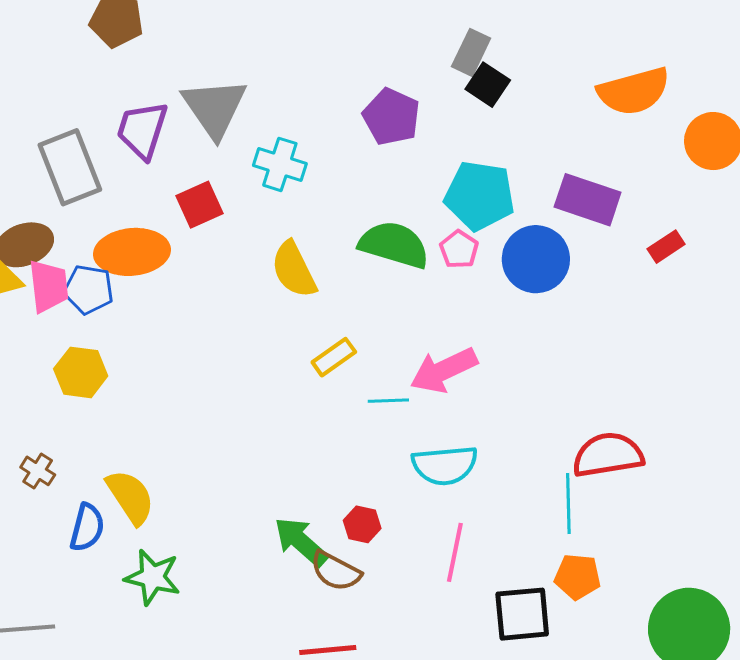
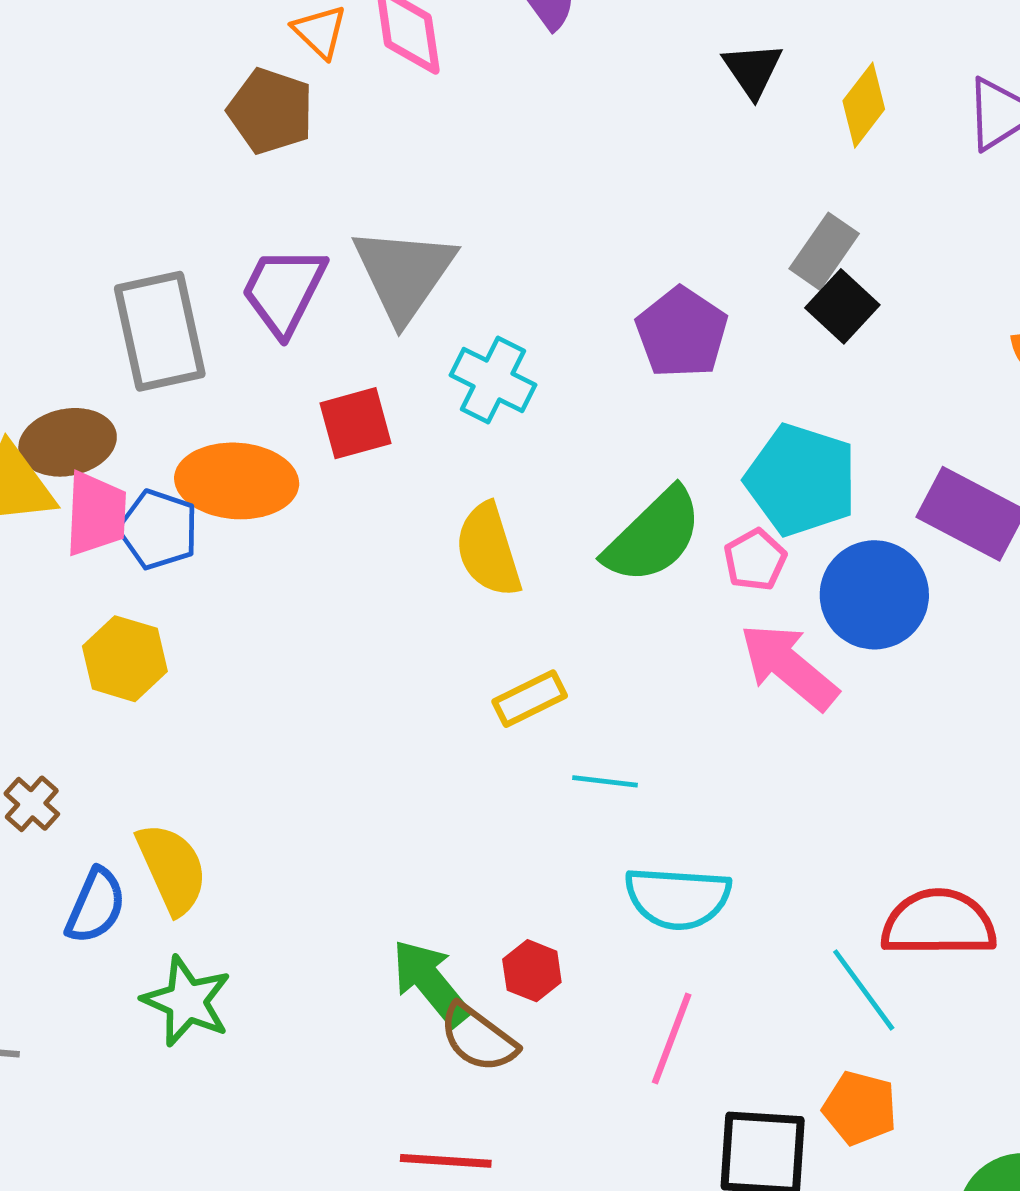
green semicircle: (394, 245) -> (653, 536), turned 110
pink arrow: (444, 370) -> (789, 666), moved, turned 56
cyan line: (568, 504) -> (864, 990), turned -44

